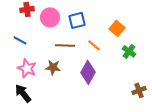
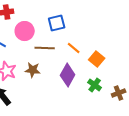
pink circle: (50, 17) -> (25, 31), moved
orange square: (117, 28) -> (97, 59), moved
green cross: (129, 51) -> (95, 85), moved

